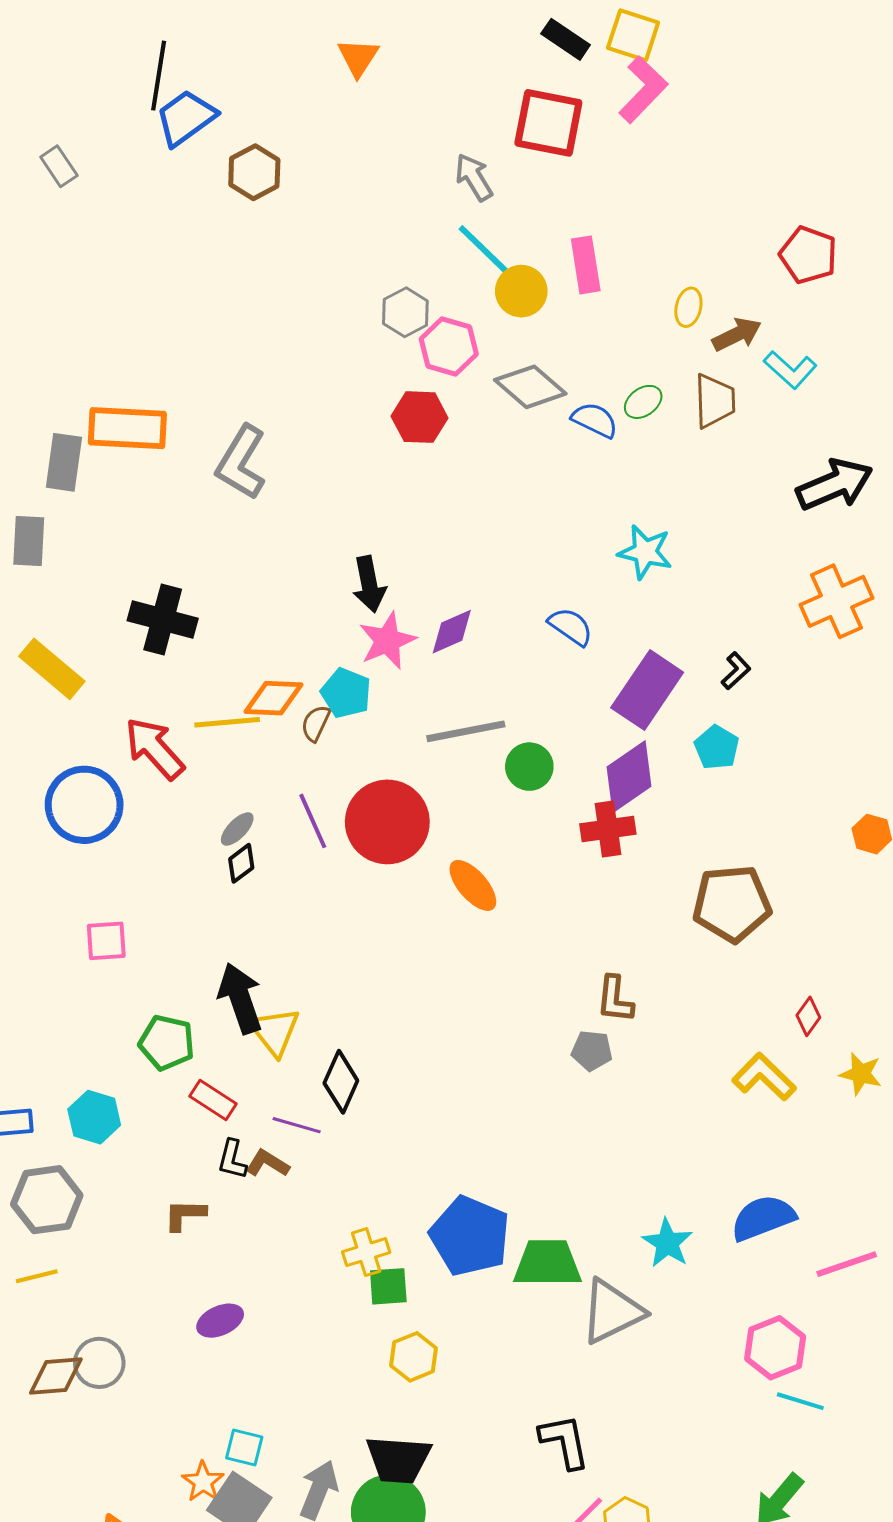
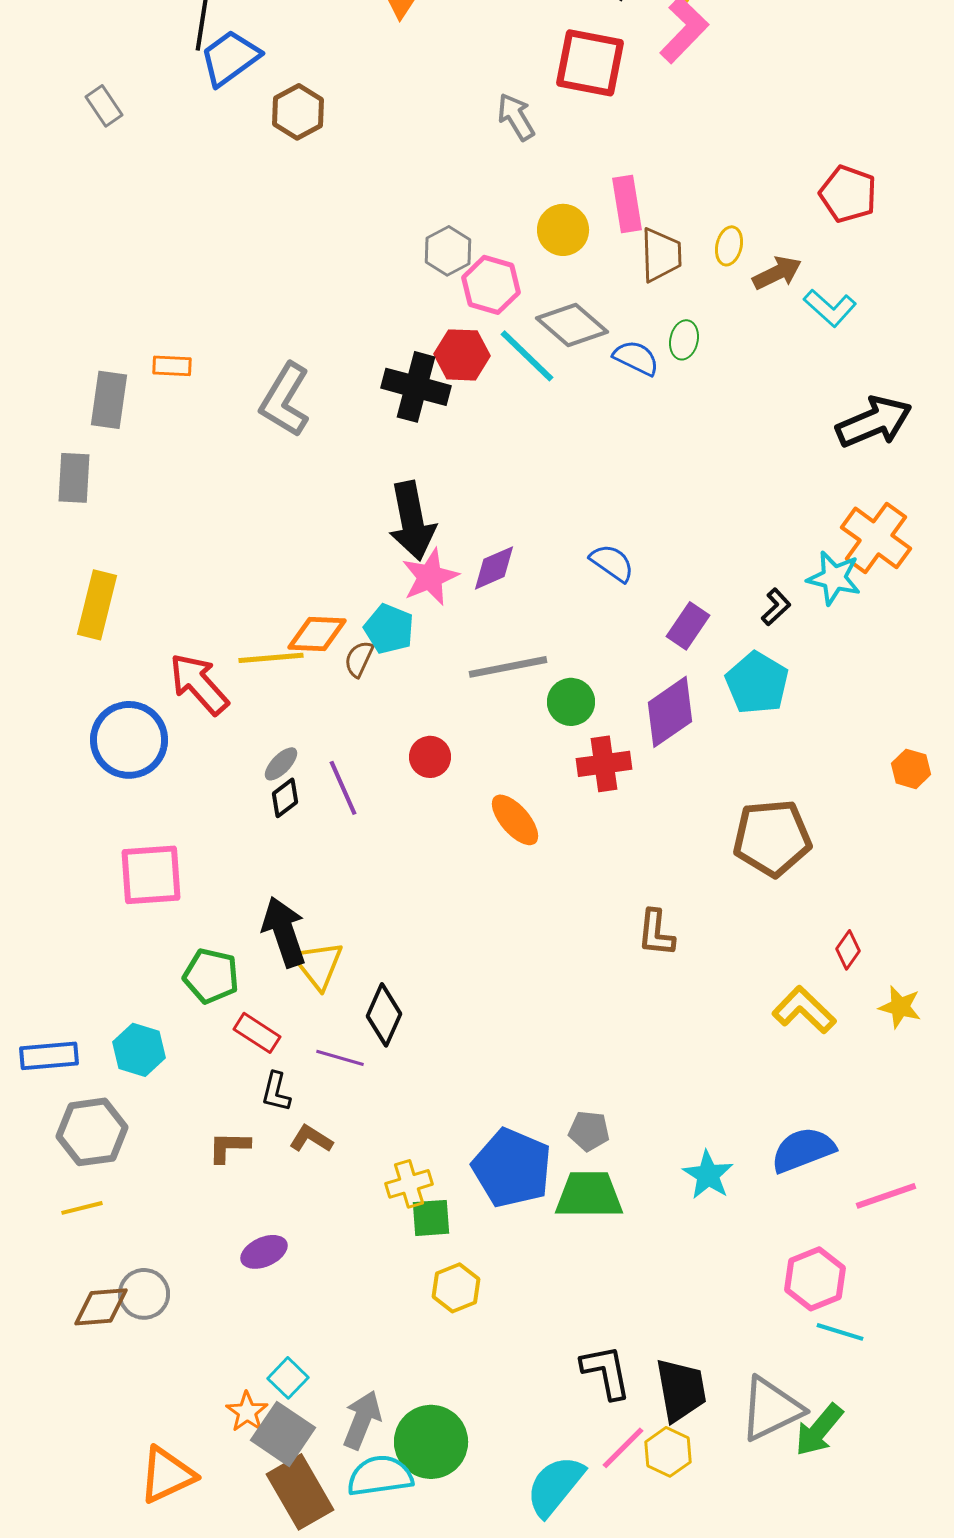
cyan line: (485, 251) -> (527, 356), moved
brown trapezoid: (715, 401) -> (661, 255), moved
green ellipse: (643, 402) -> (684, 340), turned -42
orange rectangle: (127, 428) -> (172, 366), size x0.5
cyan star: (645, 552) -> (834, 578), moved
black arrow: (369, 584) -> (412, 521), size x1.4
orange cross: (837, 601) -> (876, 538), turned -30
black cross: (163, 619) -> (416, 387), moved
yellow rectangle: (52, 669) -> (97, 605), turned 64
purple rectangle: (647, 690) -> (688, 626), size x0.6
cyan pentagon: (717, 747) -> (757, 683), size x1.4
purple line: (313, 821) -> (343, 788), moved
red circle: (387, 822) -> (430, 757), size x0.5
red cross: (608, 829) -> (604, 764), moved
pink square: (106, 941) -> (151, 875), size x1.5
gray pentagon: (592, 1051) -> (589, 1131), moved
brown L-shape: (267, 1163) -> (311, 1139), moved
gray triangle: (612, 1312) -> (771, 1409), moved
cyan square: (244, 1447) -> (288, 1378), turned 30
black trapezoid: (398, 1460) -> (681, 1390), moved, turned -104

